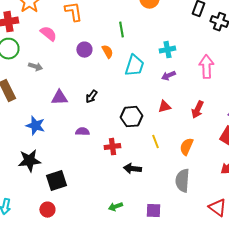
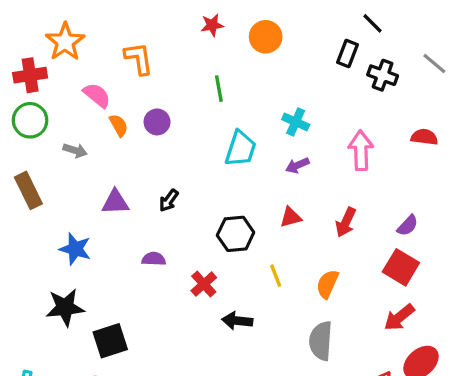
cyan cross: (167, 50) -> (296, 122), turned 35
orange semicircle: (107, 52) -> (119, 125), moved
red cross: (112, 147) -> (204, 284), turned -35

